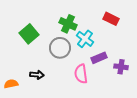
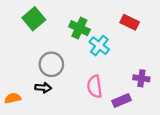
green square: (29, 34) -> (34, 19), moved
gray circle: (60, 48) -> (51, 64), moved
purple rectangle: (99, 58) -> (122, 101), moved

